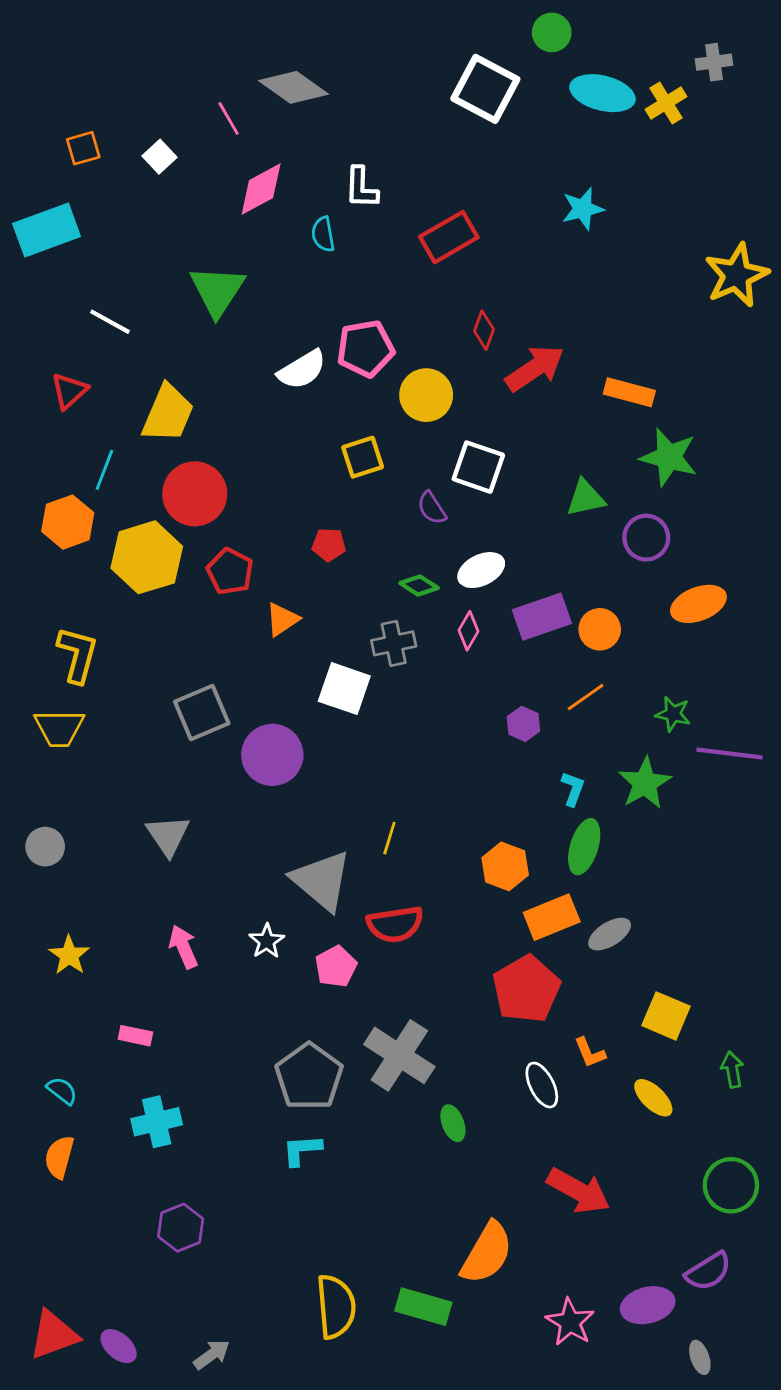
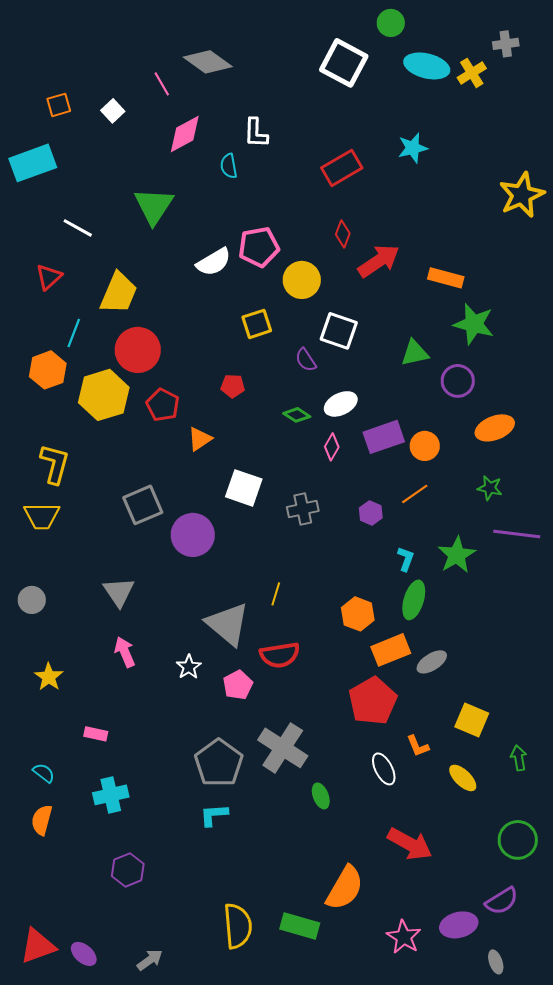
red rectangle: (449, 237) -> (342, 168), moved
gray cross: (394, 643) -> (303, 509), moved
green star: (673, 714) -> (490, 488), moved
pink arrow: (183, 947) -> (125, 652), moved

